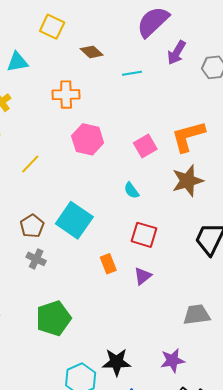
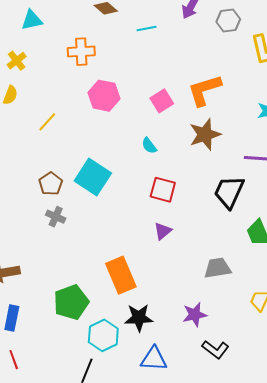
orange rectangle: (108, 264) -> (121, 275), moved, size x1.8
green pentagon: (53, 318) -> (71, 302), moved

